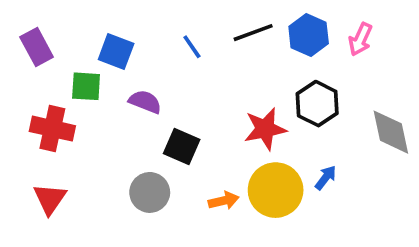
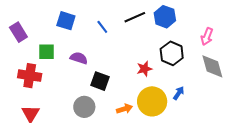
pink arrow: (360, 39) -> (207, 37), moved
blue square: (116, 52) -> (66, 21), moved
red star: (265, 129) -> (144, 69), size x0.7

